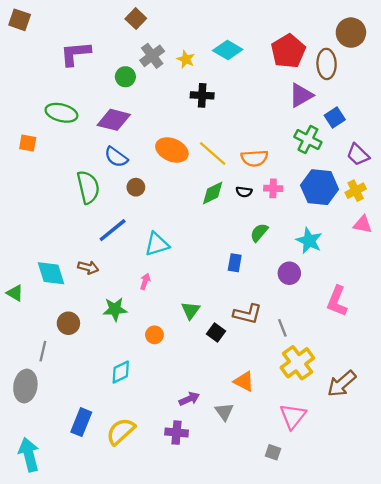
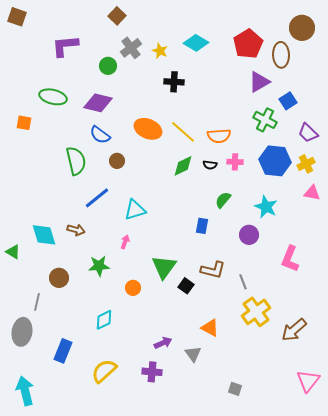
green triangle: (190, 310) -> (164, 267), size x1.5
pink triangle: (293, 416) -> (308, 381), moved
blue rectangle: (81, 422) -> (63, 351), moved

